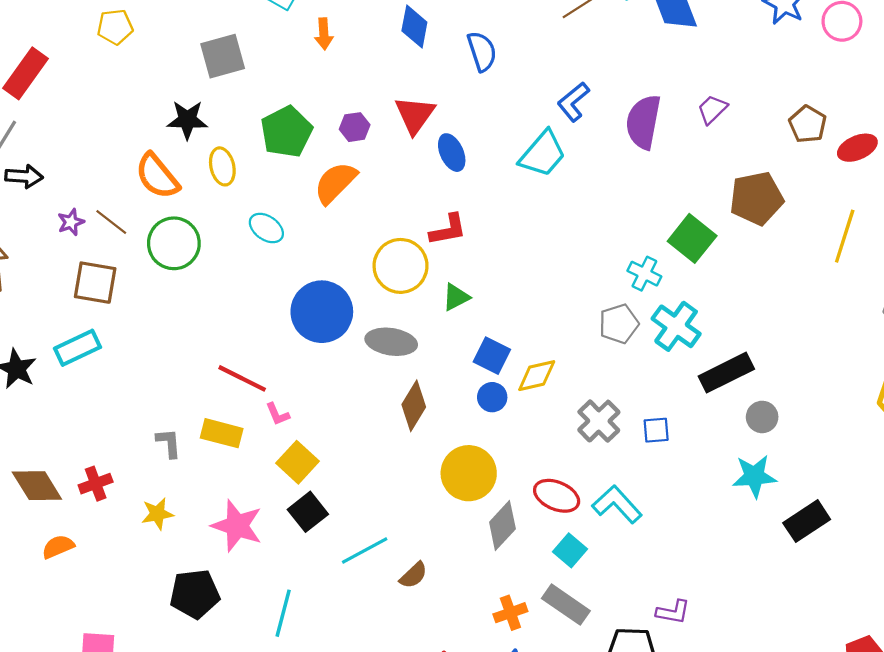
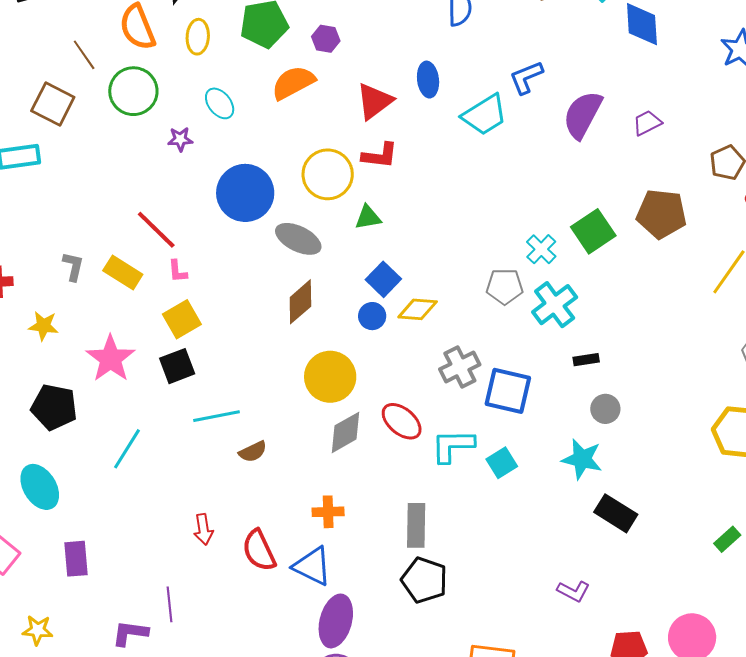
red triangle: (415, 115) -> (374, 101), moved
blue ellipse: (452, 153) -> (428, 80), moved
purple star: (71, 222) -> (180, 139), moved
black rectangle: (726, 373) -> (586, 360), size x0.5
blue square: (656, 430) -> (508, 391), size x1.8
cyan L-shape: (617, 504) -> (453, 446), turned -66
black rectangle: (807, 521) -> (616, 513), turned 48
cyan square: (570, 550) -> (502, 463), moved
gray rectangle: (566, 605) -> (416, 525), moved, turned 39
purple L-shape: (673, 612) -> (573, 591), moved

